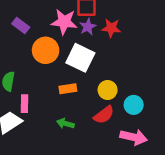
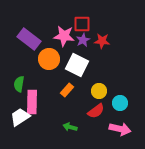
purple rectangle: (21, 26) -> (29, 39), size x1.6
orange rectangle: (68, 89) -> (67, 90), turned -40
pink rectangle: (24, 104) -> (32, 102), size x1.6
green arrow: (65, 123) -> (70, 127), moved

